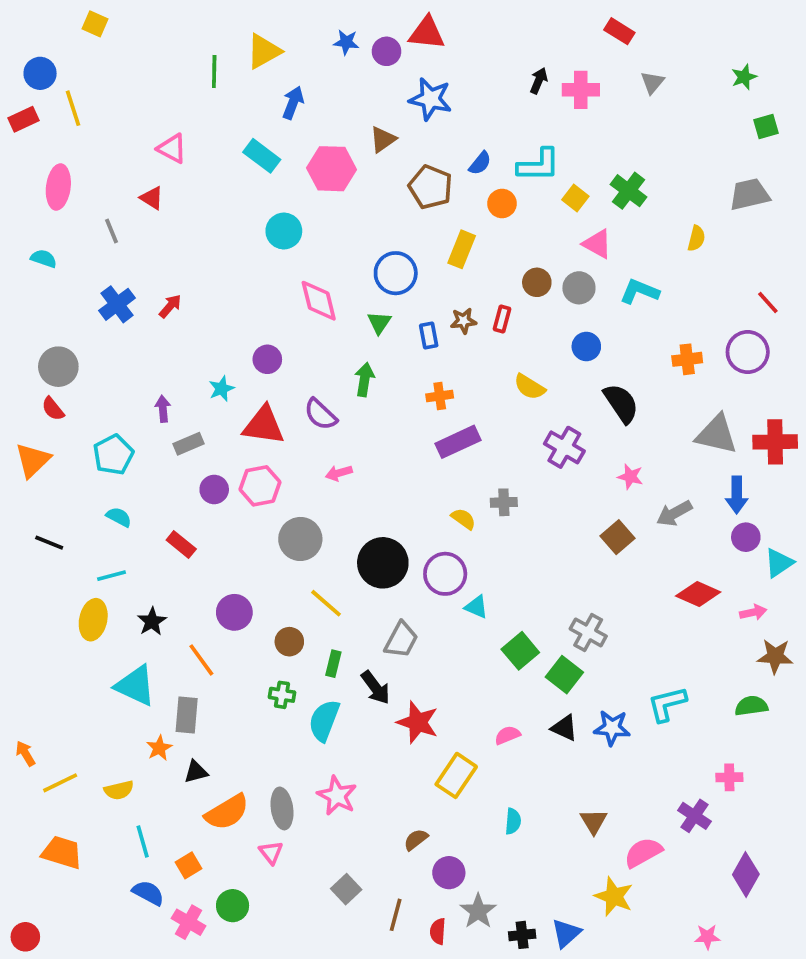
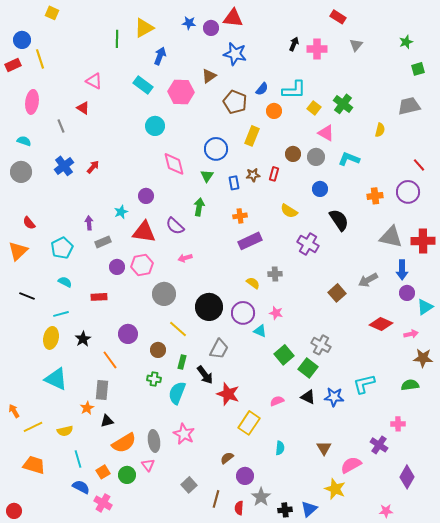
gray circle: (58, 367) -> (21, 172), moved
pink star: (630, 477) -> (276, 313), moved
red rectangle: (181, 544) -> (99, 297), turned -42
cyan triangle: (135, 686) -> (56, 379), moved
green circle: (233, 906) -> (127, 475), moved

